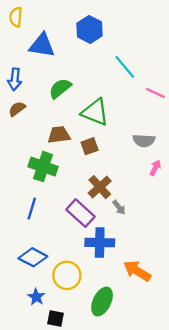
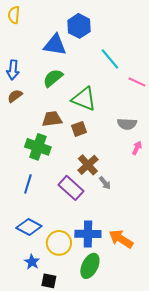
blue triangle: (42, 45) -> (55, 45), moved
blue cross: (100, 243) -> (88, 234), moved

